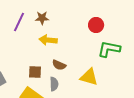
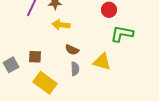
brown square: (35, 72) -> (35, 57), moved
gray semicircle: (54, 84) -> (75, 69), moved

